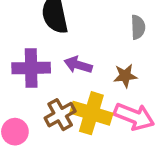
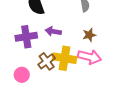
brown star: (125, 76) -> (89, 35), moved

